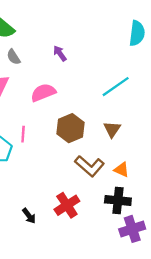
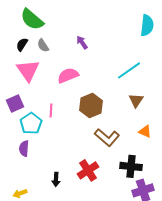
brown triangle: (112, 129) -> (136, 100), moved
orange triangle: (122, 170) -> (145, 131), moved
black arrow: (29, 216) -> (56, 179), turned 40

